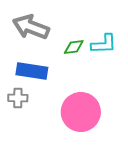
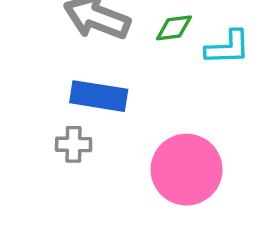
green diamond: (74, 47) -> (174, 28), moved

